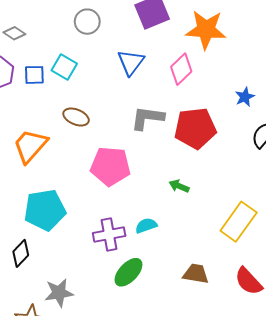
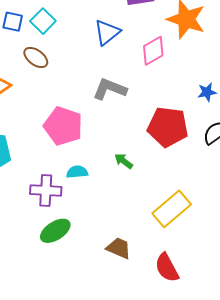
brown ellipse: (76, 117) -> (36, 57), moved
red pentagon: (195, 128) -> (168, 127), moved
cyan semicircle: (146, 226) -> (77, 172), moved

